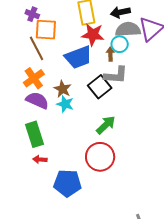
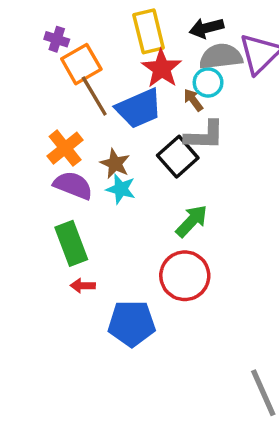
orange square: (46, 30) -> (81, 64), turned -30
red star: (93, 35) -> (162, 68), turned 30
brown line: (36, 48) -> (94, 96), moved
brown arrow: (110, 54) -> (193, 100), turned -32

